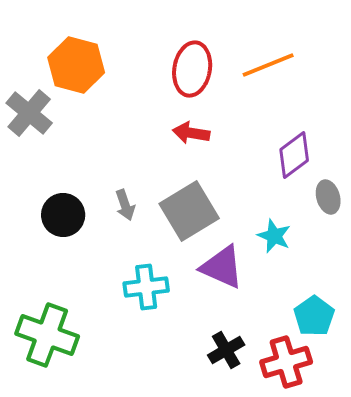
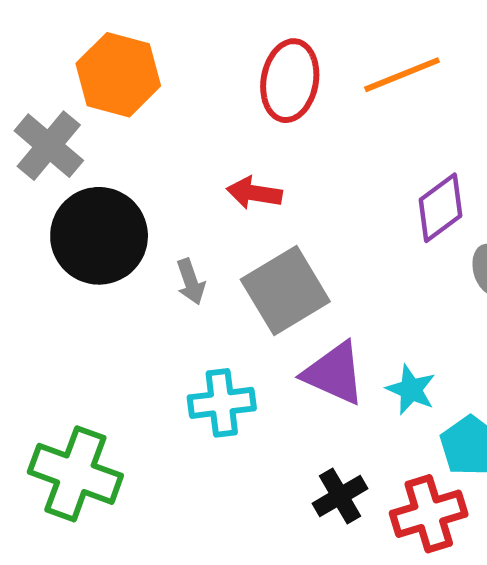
red arrow: (191, 133) -> (254, 193), moved
black circle: (63, 215) -> (99, 236), moved, size x1.5
cyan star: (274, 236) -> (411, 390), moved

